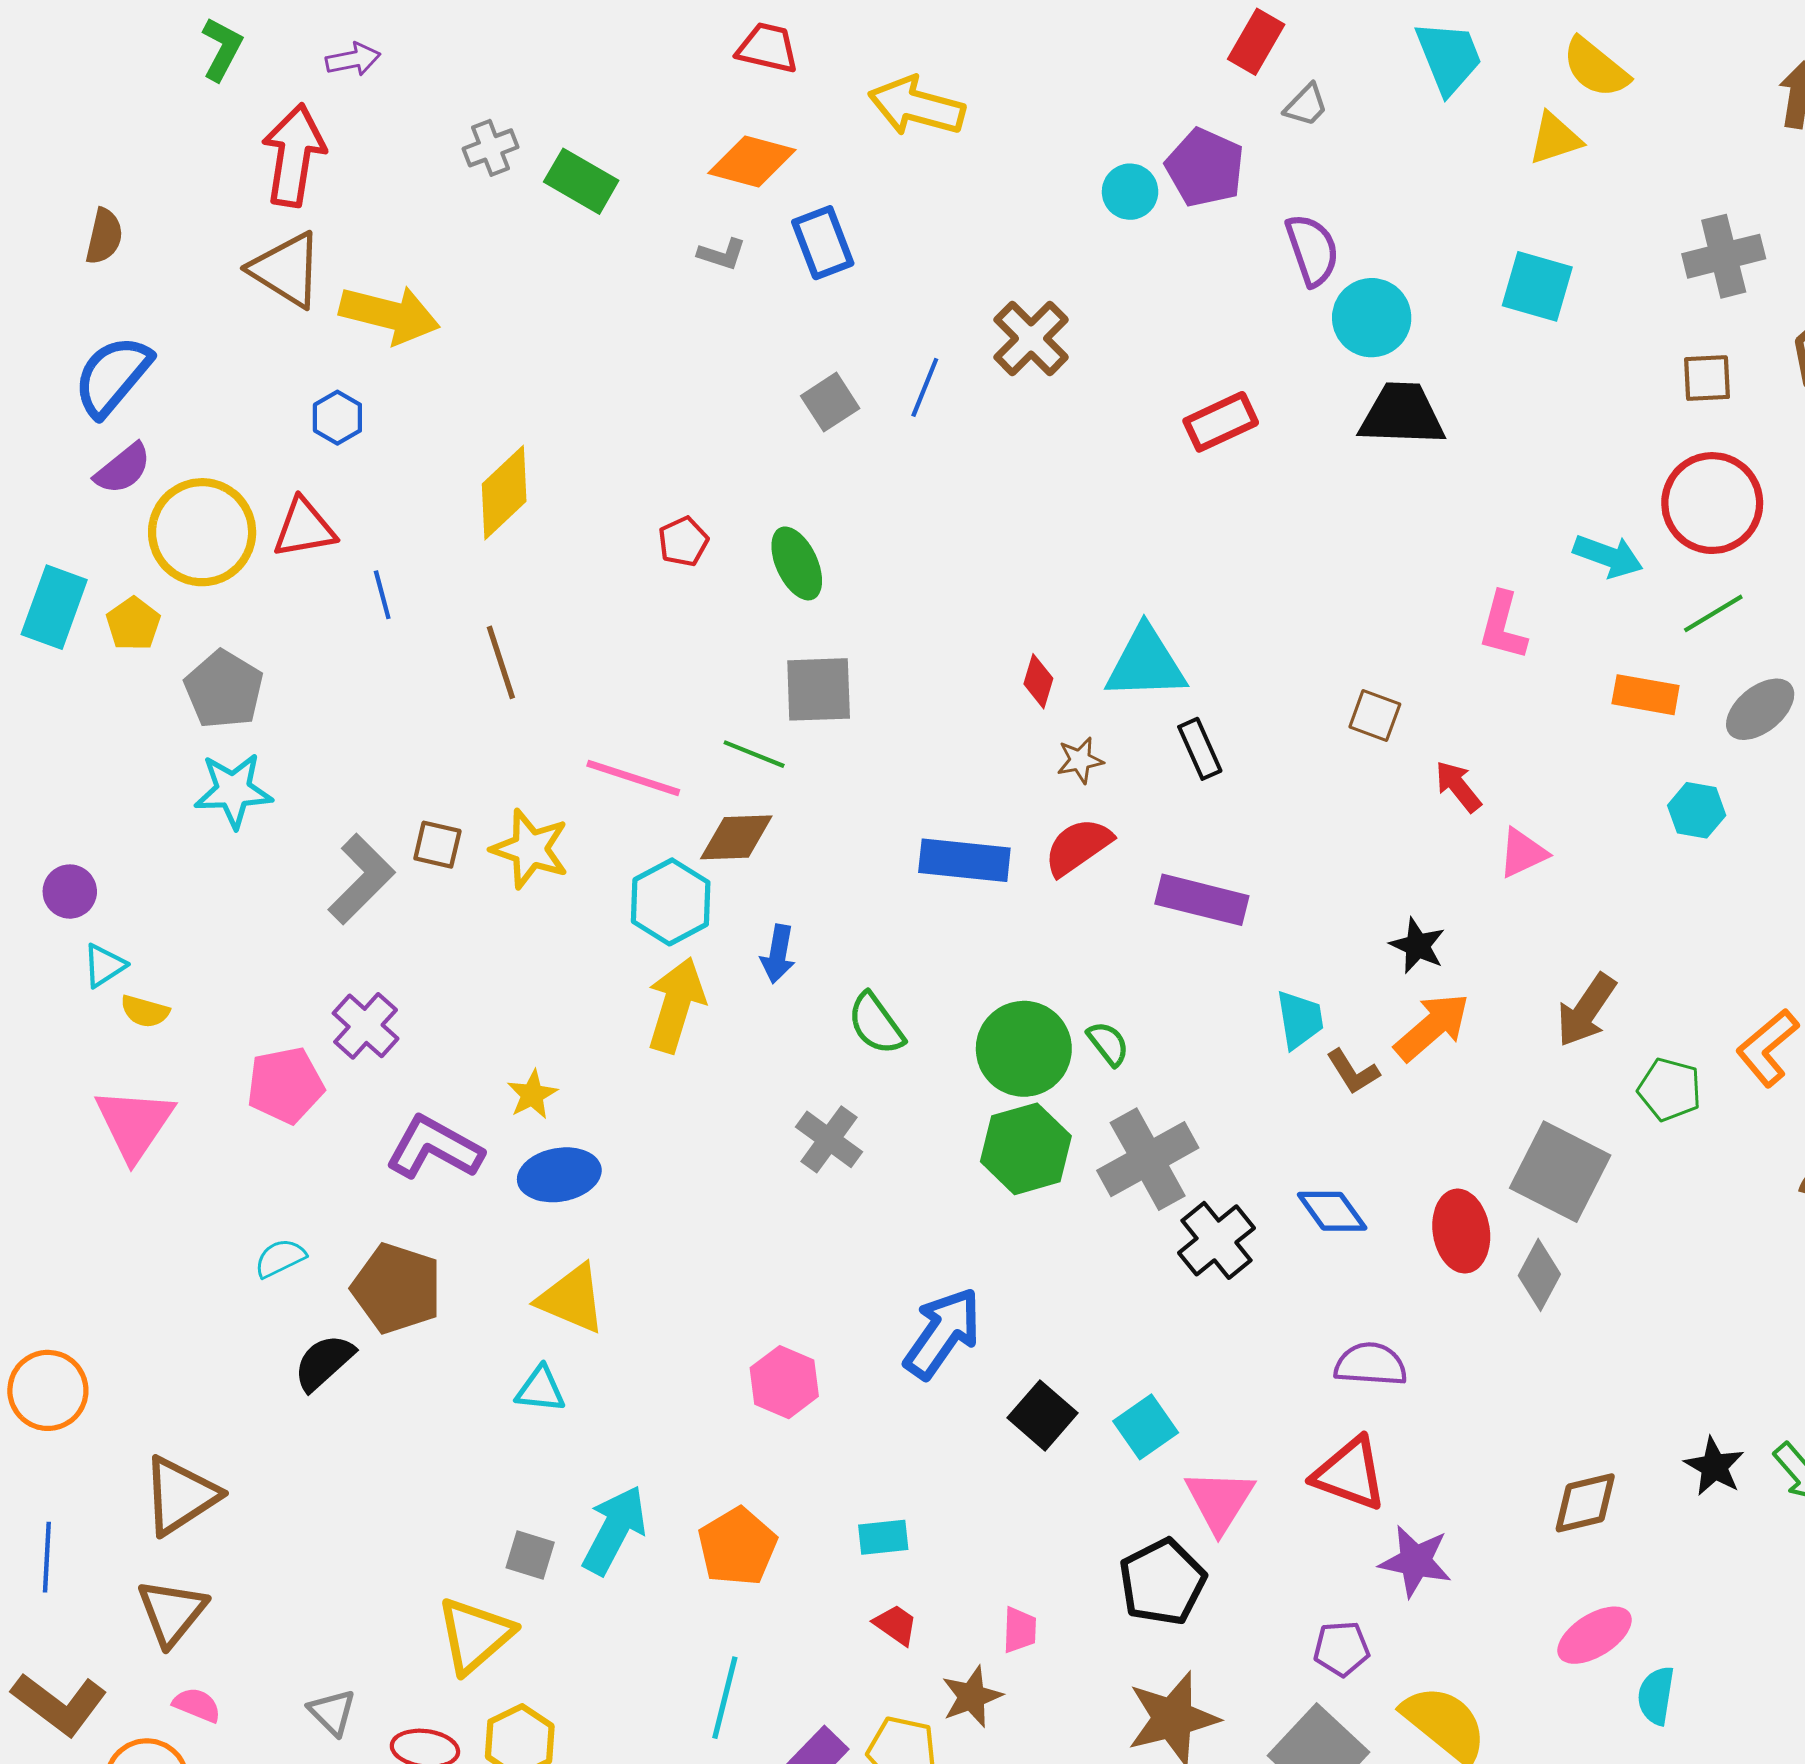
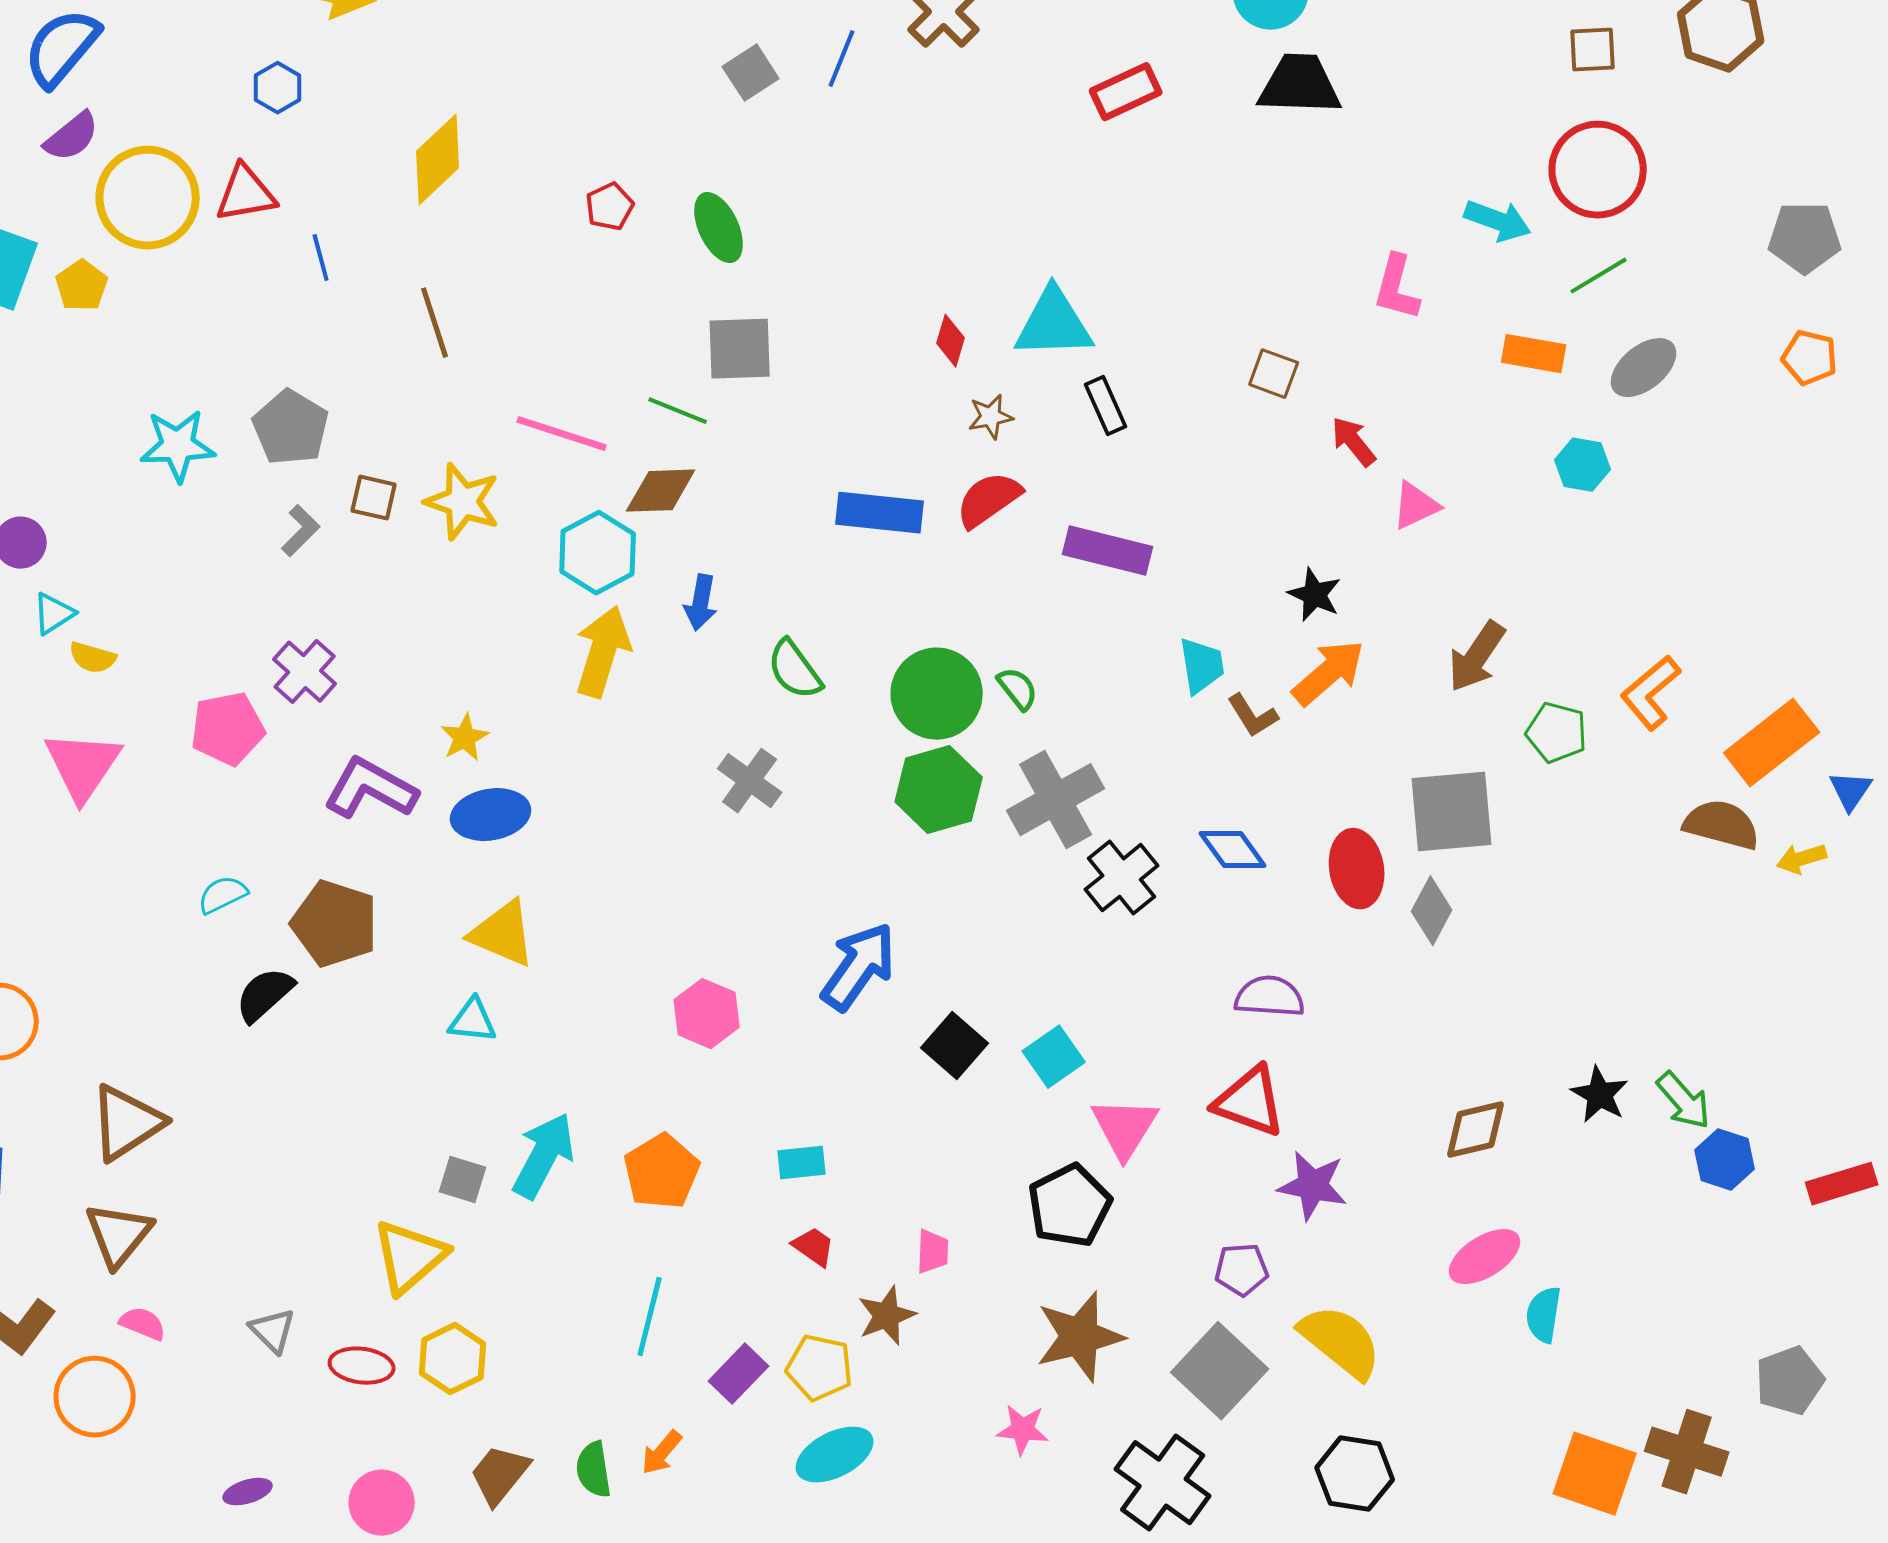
gray pentagon: (224, 689) -> (291, 428), moved
gray L-shape: (361, 879) -> (301, 531), size x0.6
gray square: (1560, 1172) -> (1452, 812), turned -32

